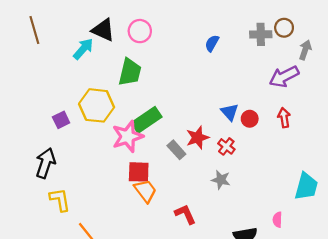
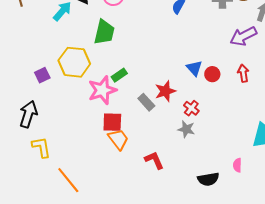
green rectangle: (146, 120) -> (119, 75), size x0.6
red cross: (226, 146) -> (191, 108), moved

